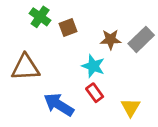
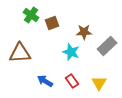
gray rectangle: (141, 39) -> (107, 46), moved
red rectangle: (95, 93) -> (72, 81), moved
blue arrow: (59, 105) -> (45, 81), size x0.7

